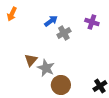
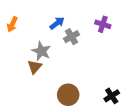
orange arrow: (12, 14) -> (12, 24), moved
gray star: (46, 68) -> (41, 51), moved

